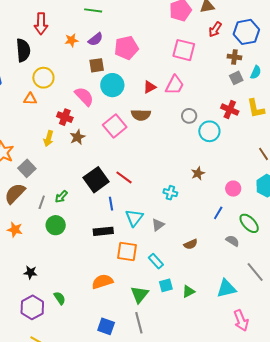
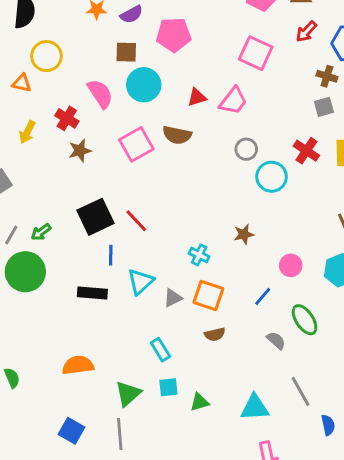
yellow arrow: (48, 138) -> (27, 132), moved
green circle: (56, 225) -> (25, 272), size x1.4
orange square: (127, 251) -> (208, 296), moved

